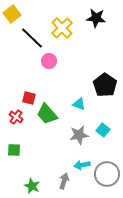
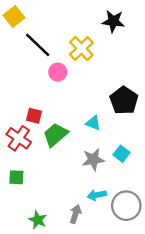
yellow cross: (62, 28) -> (81, 48), moved
green trapezoid: (47, 114) -> (55, 135), turned 90
red cross: (16, 117) -> (19, 138), size x1.5

